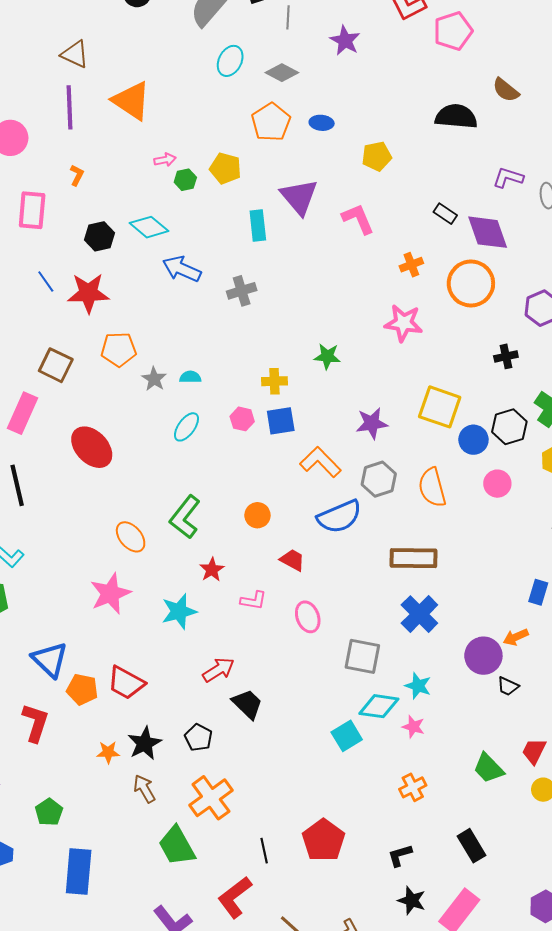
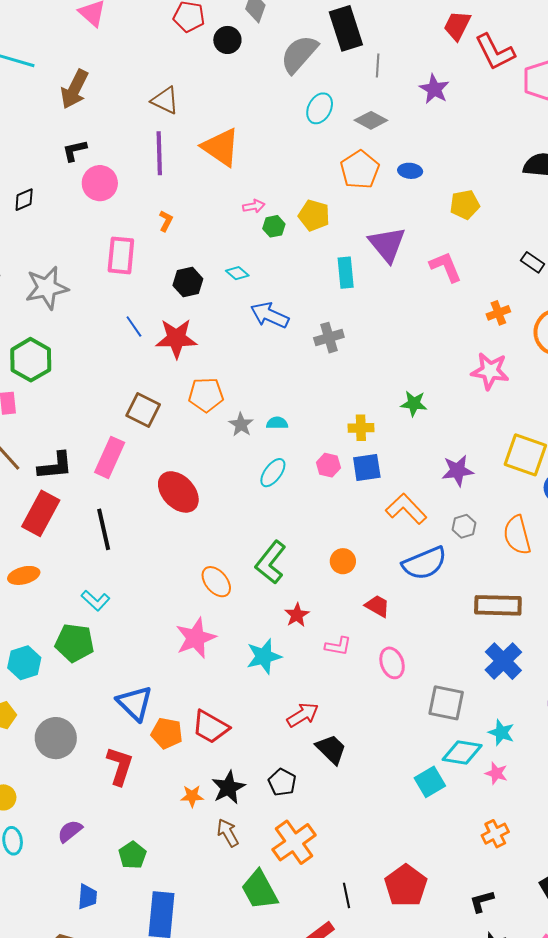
cyan diamond: (149, 227) -> (237, 273), size x0.6
gray hexagon: (379, 479) -> (464, 526), size x0.7

